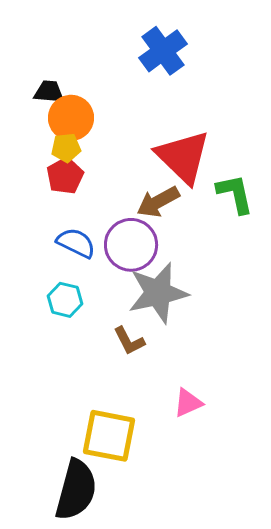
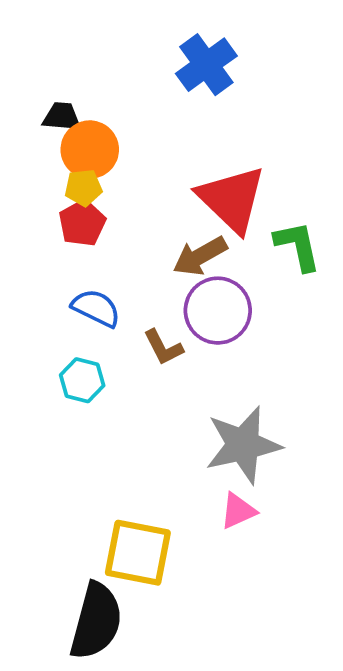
purple circle: (131, 245) -> (218, 311), moved
gray star: (158, 293) -> (243, 445), moved
brown L-shape: (129, 341) -> (163, 347), moved

